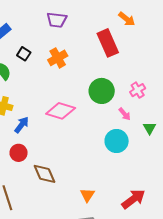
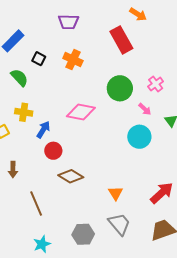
orange cross: (58, 58) -> (73, 60), turned -30
red circle: (19, 153) -> (53, 151), moved
brown diamond: (44, 174) -> (71, 176), turned -30

